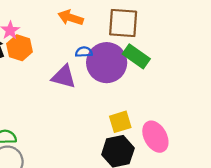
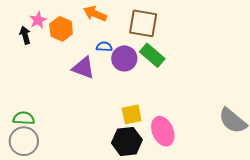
orange hexagon: (20, 48) -> (61, 29), moved
purple circle: (107, 63) -> (124, 58), size x0.7

